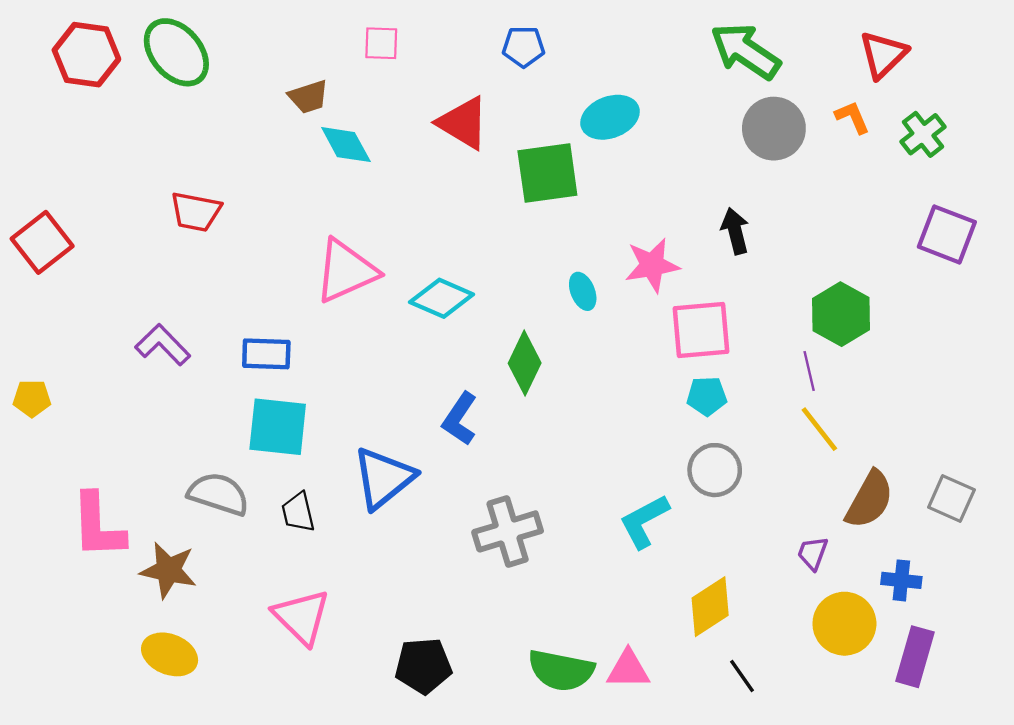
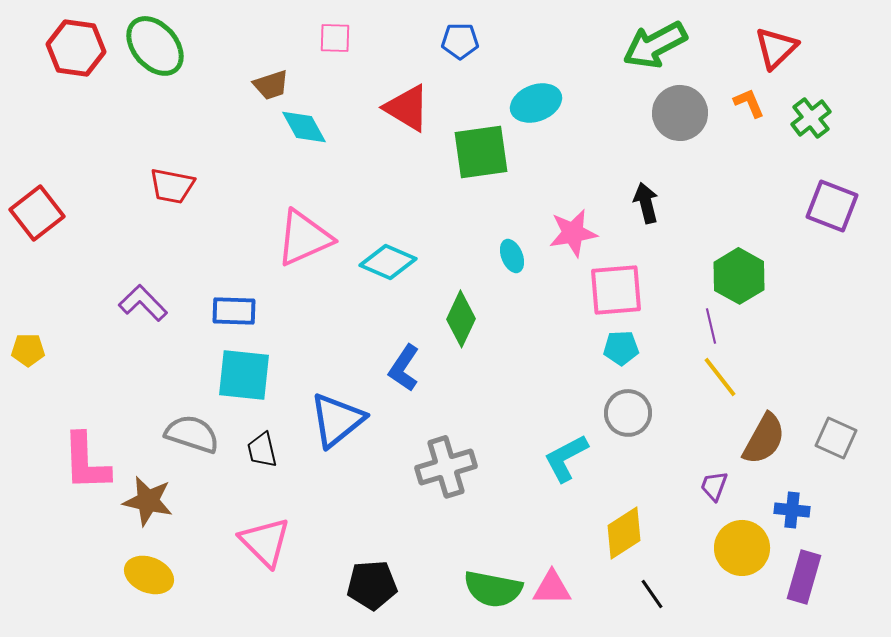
green arrow: (745, 51) -> (655, 45), turned -62

